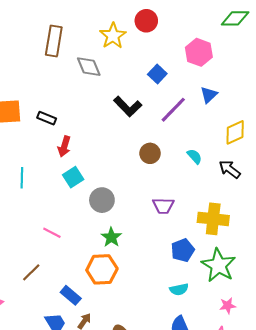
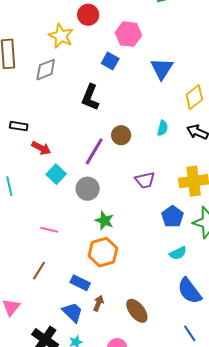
pink hexagon: (199, 52) -> (128, 34), moved
gray diamond: (89, 67) -> (46, 70), turned -75
blue triangle: (209, 95) -> (162, 69), size x1.4
black L-shape: (128, 106) -> (90, 97), turned 80
purple line: (173, 110) -> (94, 151), moved
red arrow: (64, 146) -> (41, 148), turned -66
cyan semicircle: (195, 156) -> (163, 128), turned 70

